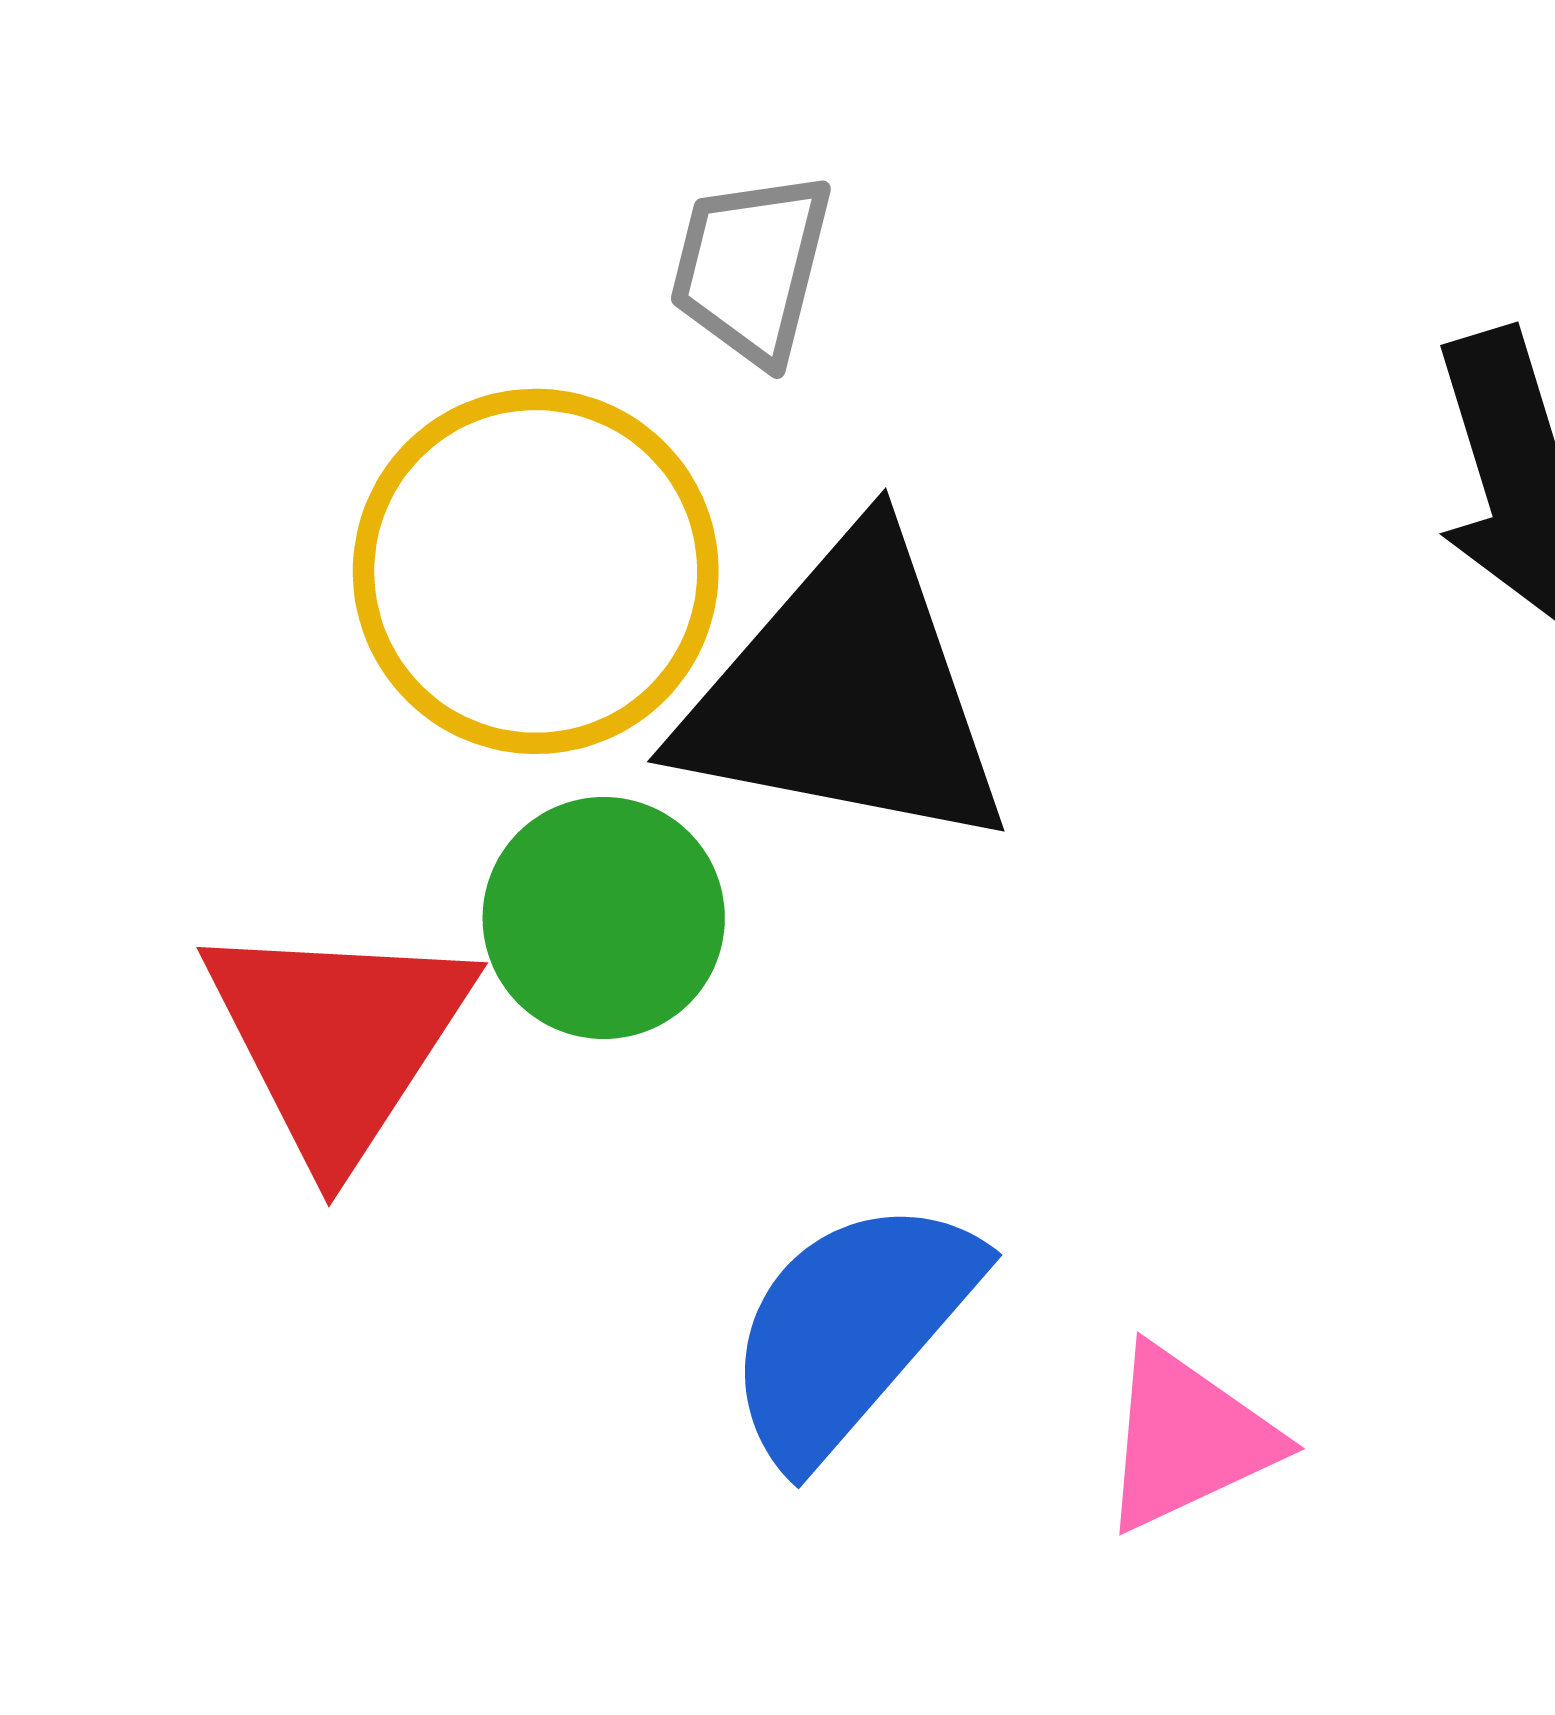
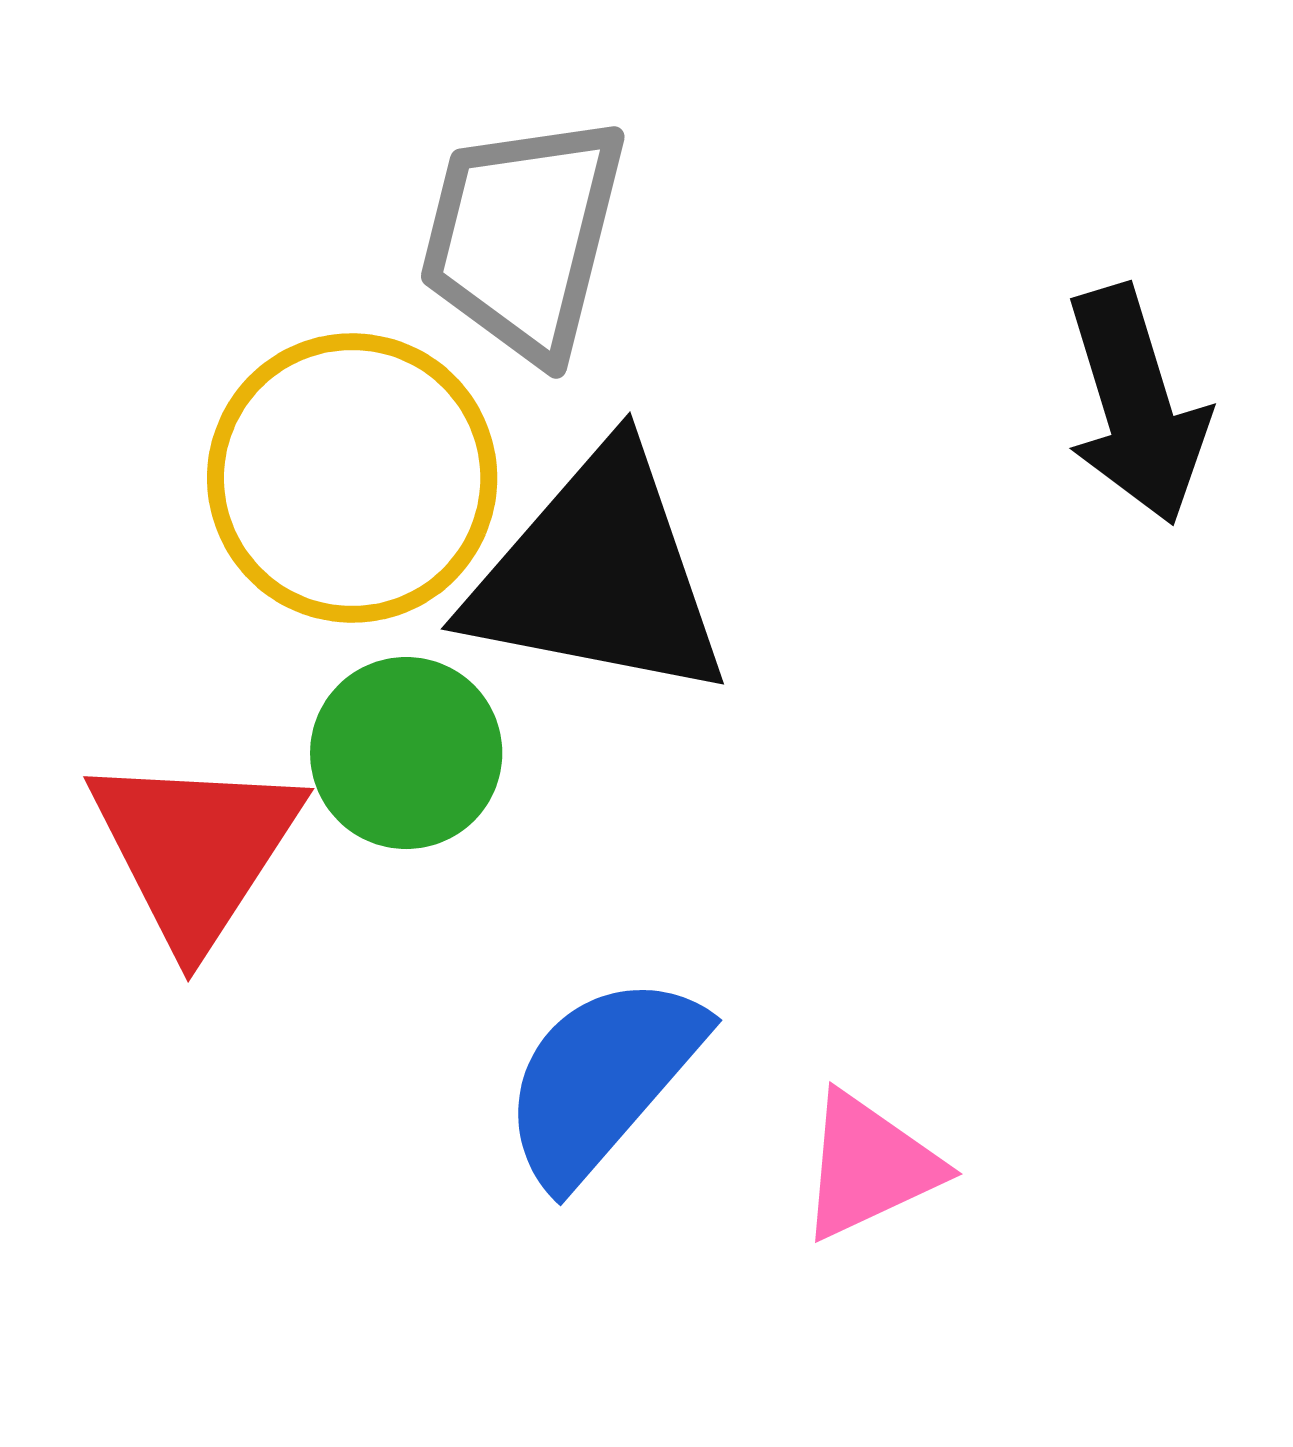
gray trapezoid: (751, 268) -> (523, 237), size x1.6

